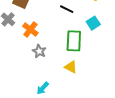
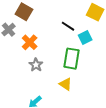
cyan square: (93, 23) -> (85, 38), moved

